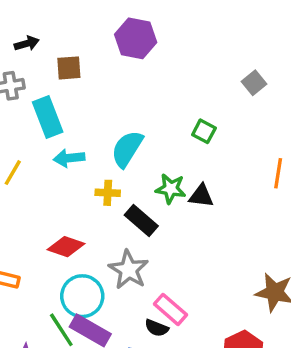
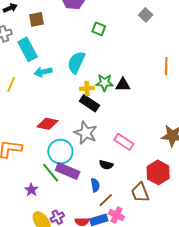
green square: (204, 131) -> (99, 29), moved
yellow cross: (108, 193) -> (87, 88), moved
pink rectangle: (171, 309) -> (124, 142), moved

